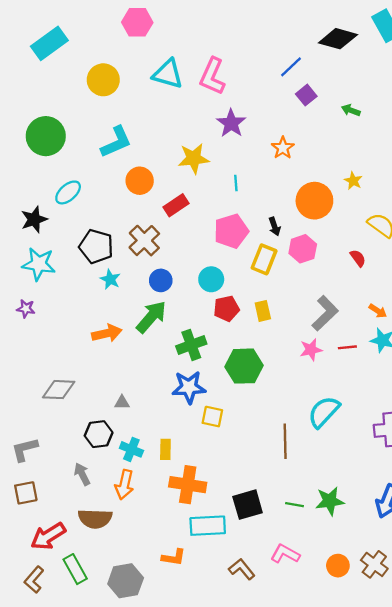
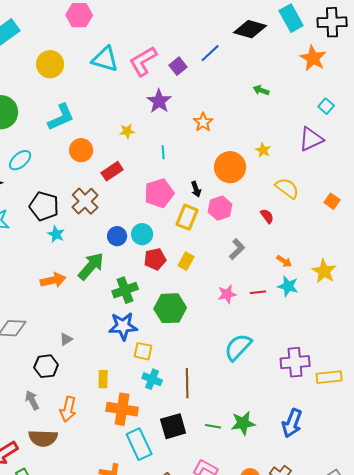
pink L-shape: (212, 76) -> (143, 61), turned 36
purple square: (306, 95) -> (178, 66), moved
yellow star: (194, 158) -> (127, 131), size x0.6
blue circle: (161, 280) -> (117, 236), moved
yellow rectangle: (263, 311) -> (186, 261), turned 42
gray L-shape: (325, 313) -> (237, 249), moved, size x0.7
gray triangle: (122, 402) -> (66, 339), turned -32
brown line: (285, 441) -> (187, 383), moved
cyan cross: (131, 449) -> (152, 379), moved
cyan rectangle: (208, 526) -> (139, 444), turned 68

